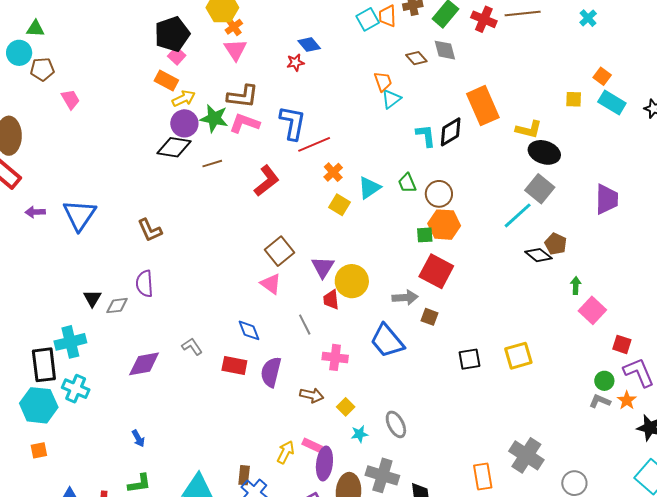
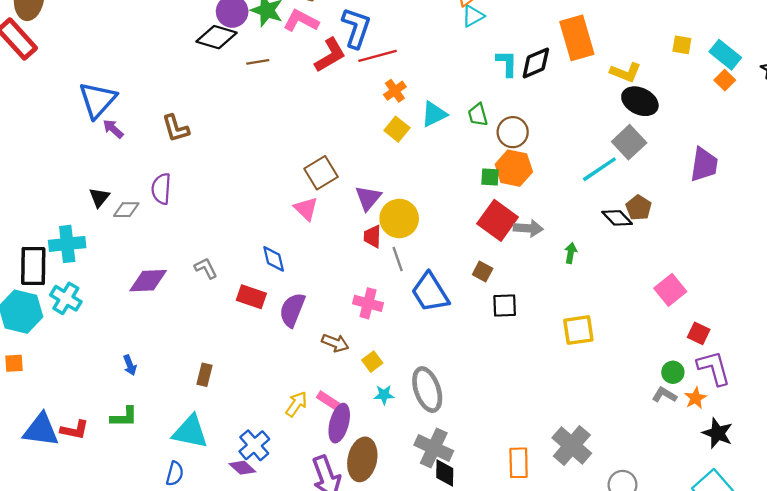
orange square: (602, 76) -> (725, 80), moved
red L-shape: (267, 181) -> (330, 55), moved
purple arrow: (35, 212) -> (113, 129), moved, turned 36
green arrow: (576, 286) -> (571, 253), moved
gray arrow: (405, 297) -> (528, 228), moved
gray line: (305, 325) -> (398, 259), moved
black square: (470, 359) -> (505, 305), moved
gray ellipse: (396, 424) -> (427, 390), size x1.4
brown rectangle: (244, 475) -> (205, 375), moved
gray cross: (382, 475) -> (434, 448), moved

